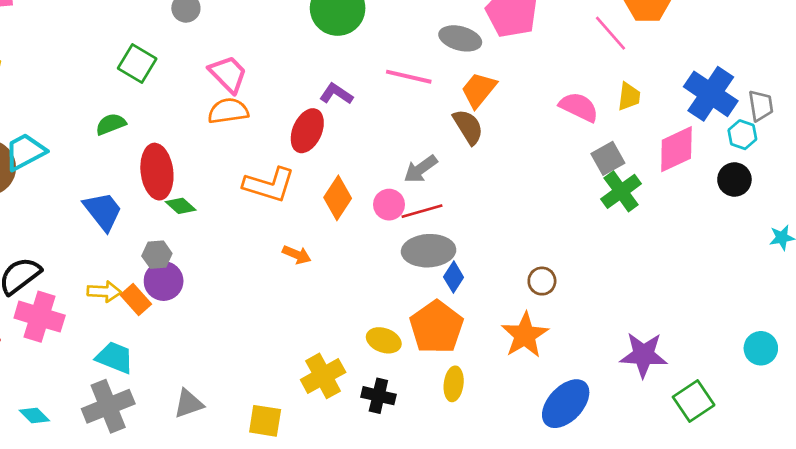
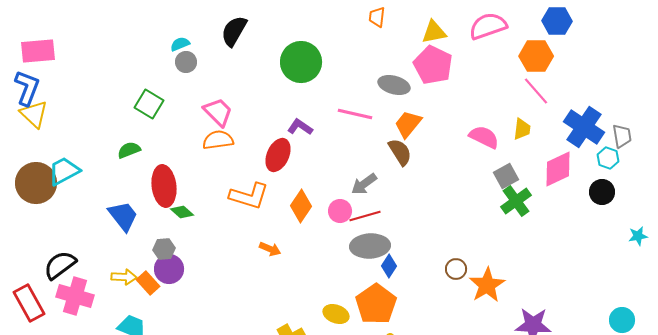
pink line: (611, 33) -> (536, 91), moved
orange star: (525, 335) -> (487, 285), moved

